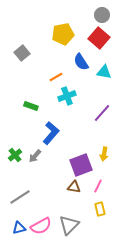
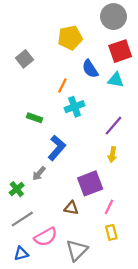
gray circle: (102, 15) -> (114, 17), size x1.5
red square: (99, 38) -> (120, 51), moved, turned 30
orange line: (56, 77) -> (62, 86), turned -32
yellow arrow: (104, 154) -> (112, 155), moved
green cross: (15, 155) -> (17, 189), moved
brown triangle: (74, 187) -> (71, 208), moved
pink semicircle: (41, 226) -> (46, 237), moved

